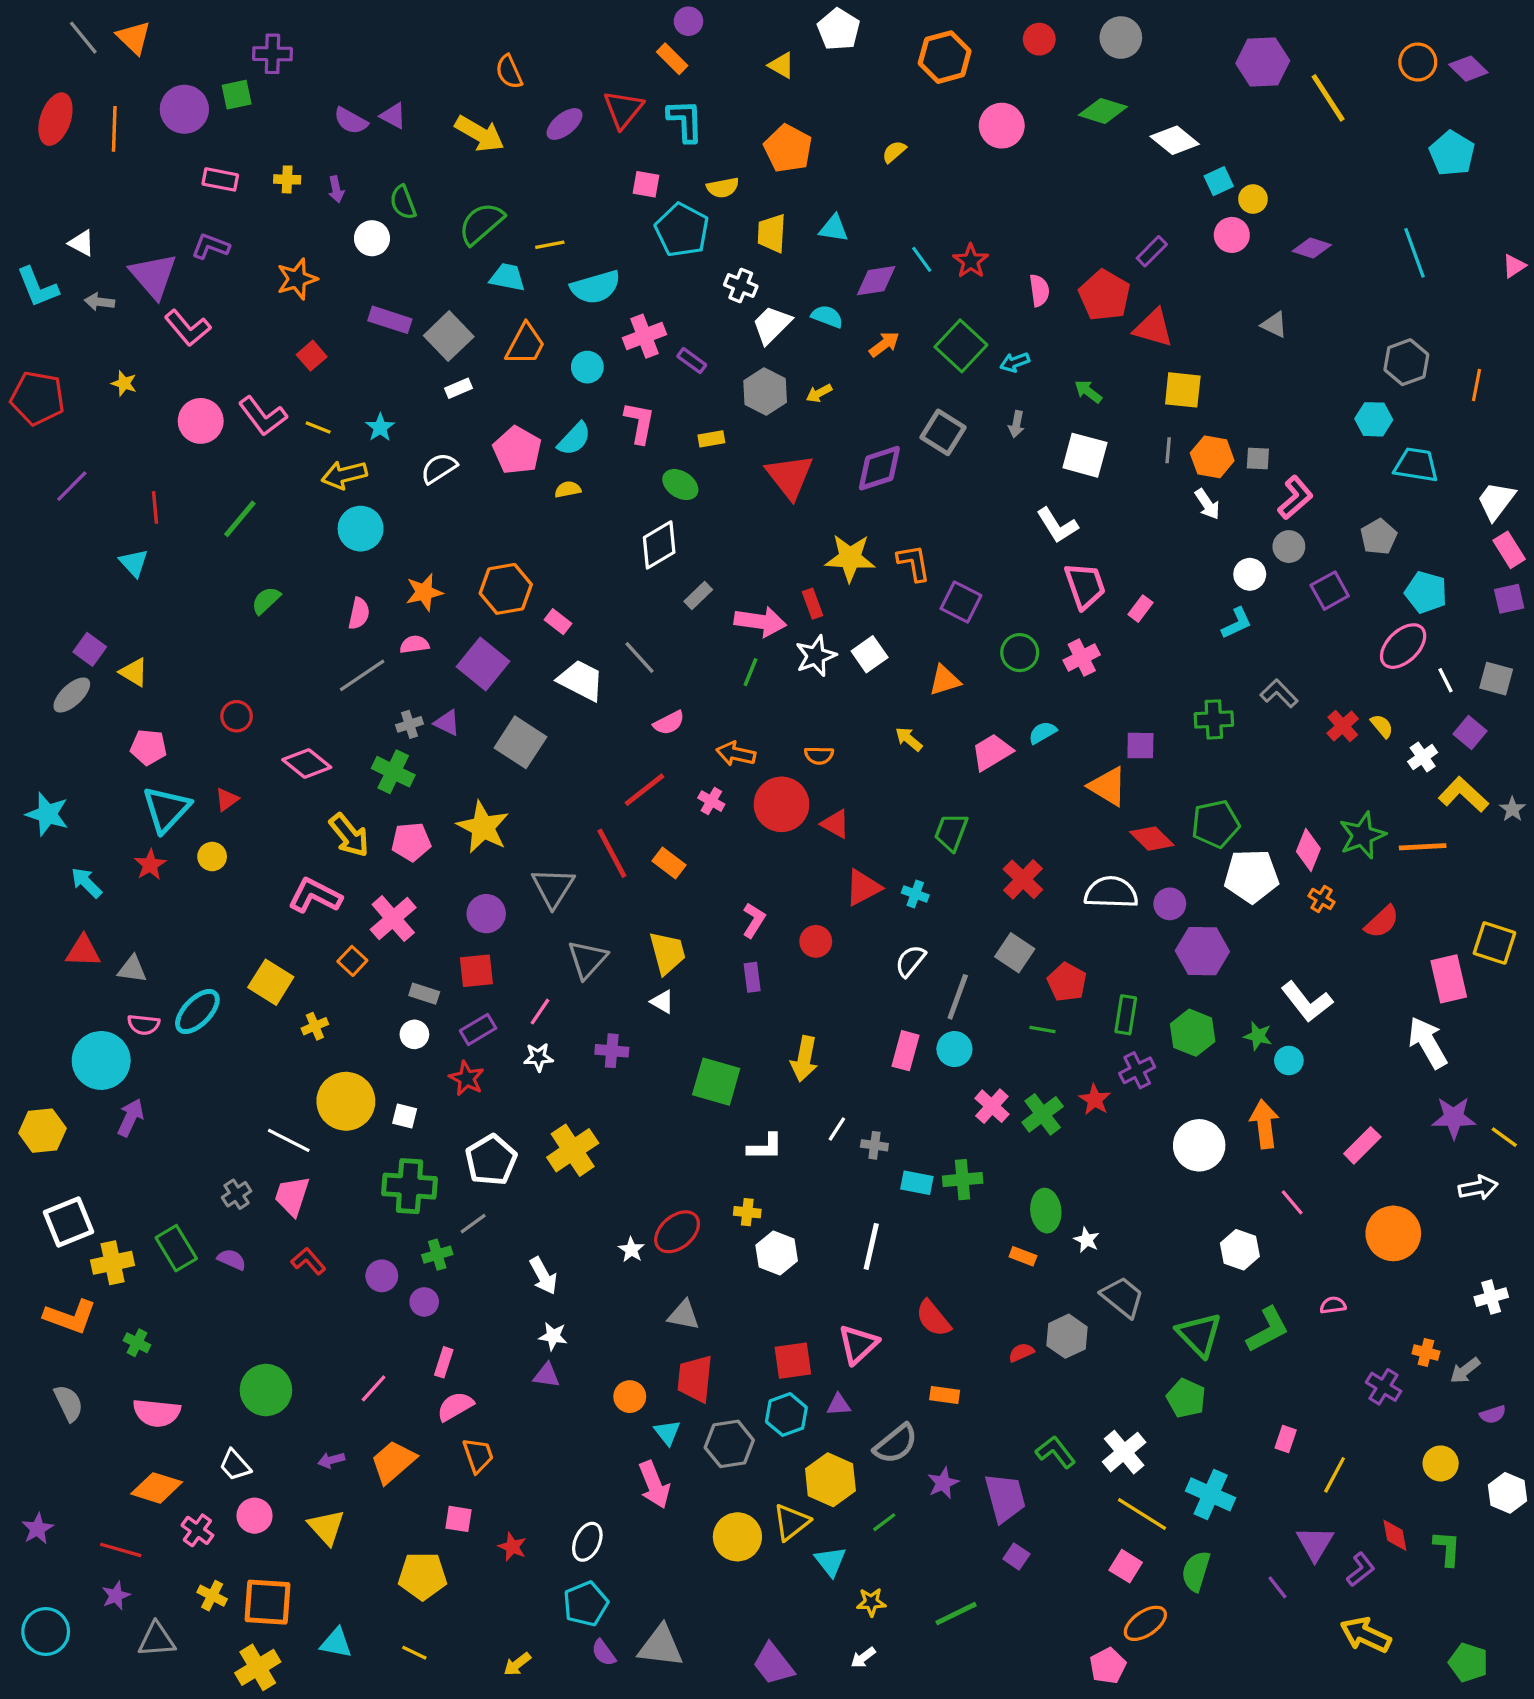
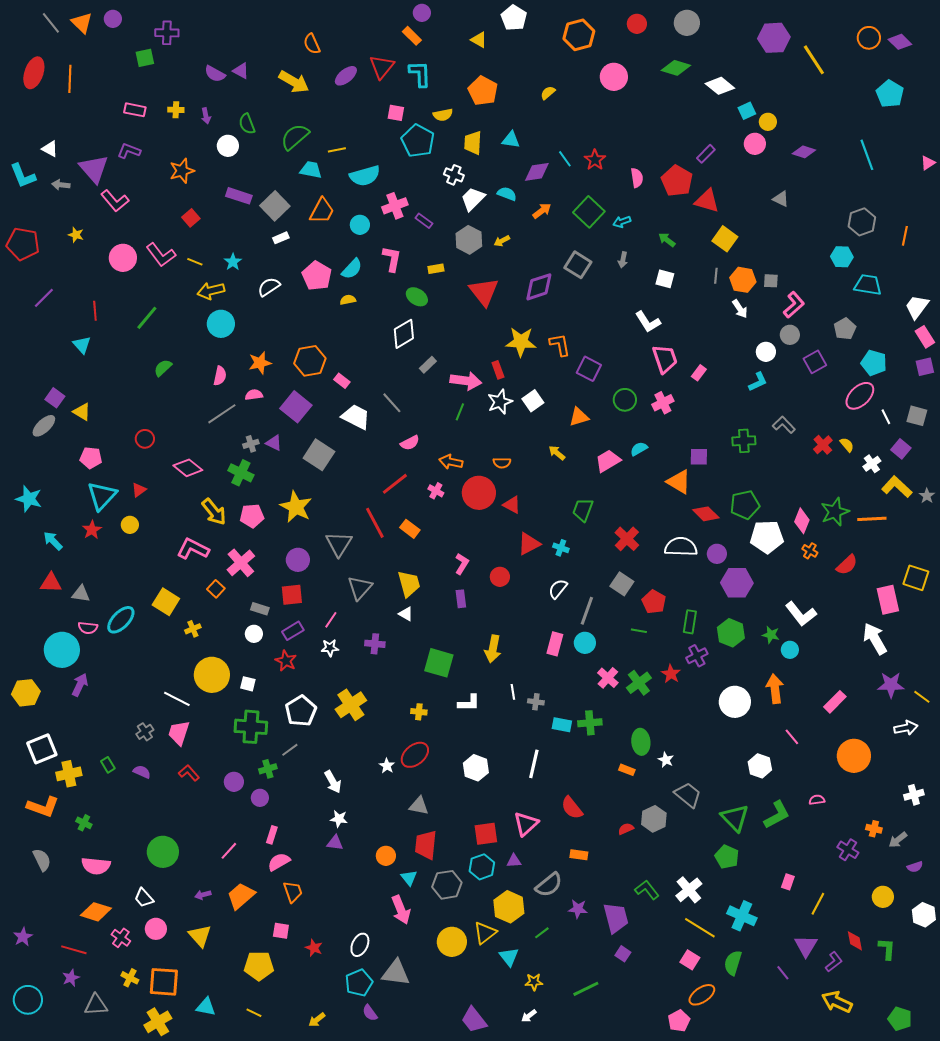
purple circle: (184, 109) -> (113, 19), moved, size x0.6
yellow square: (1183, 390) -> (725, 239), turned 30
white square: (1085, 455) -> (665, 279), size x0.7
white line: (837, 1129) -> (513, 692), turned -42
yellow cross: (747, 1212) -> (419, 712), moved
green rectangle: (176, 1248) -> (108, 765), size x0.6
purple star: (943, 1483) -> (578, 909), turned 30
gray triangle: (661, 1646) -> (396, 973), moved

